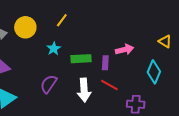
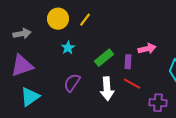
yellow circle: (25, 27) -> (58, 19), moved
cyan star: (54, 49) -> (68, 48), moved
green rectangle: (81, 59) -> (104, 58), turned -36

